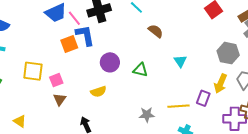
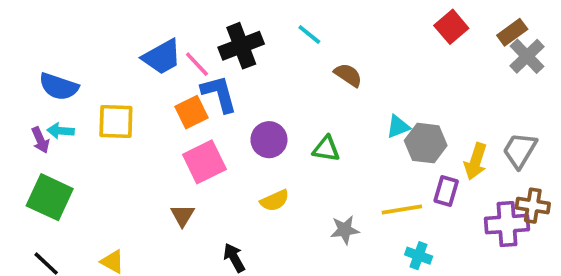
gray hexagon: (228, 53) -> (426, 143), moved
cyan triangle: (180, 61) -> (398, 127), turned 48
yellow square: (33, 71) -> (116, 121), moved
pink square: (56, 80) -> (204, 162), moved, size x1.6
yellow semicircle: (98, 92) -> (275, 201), moved

